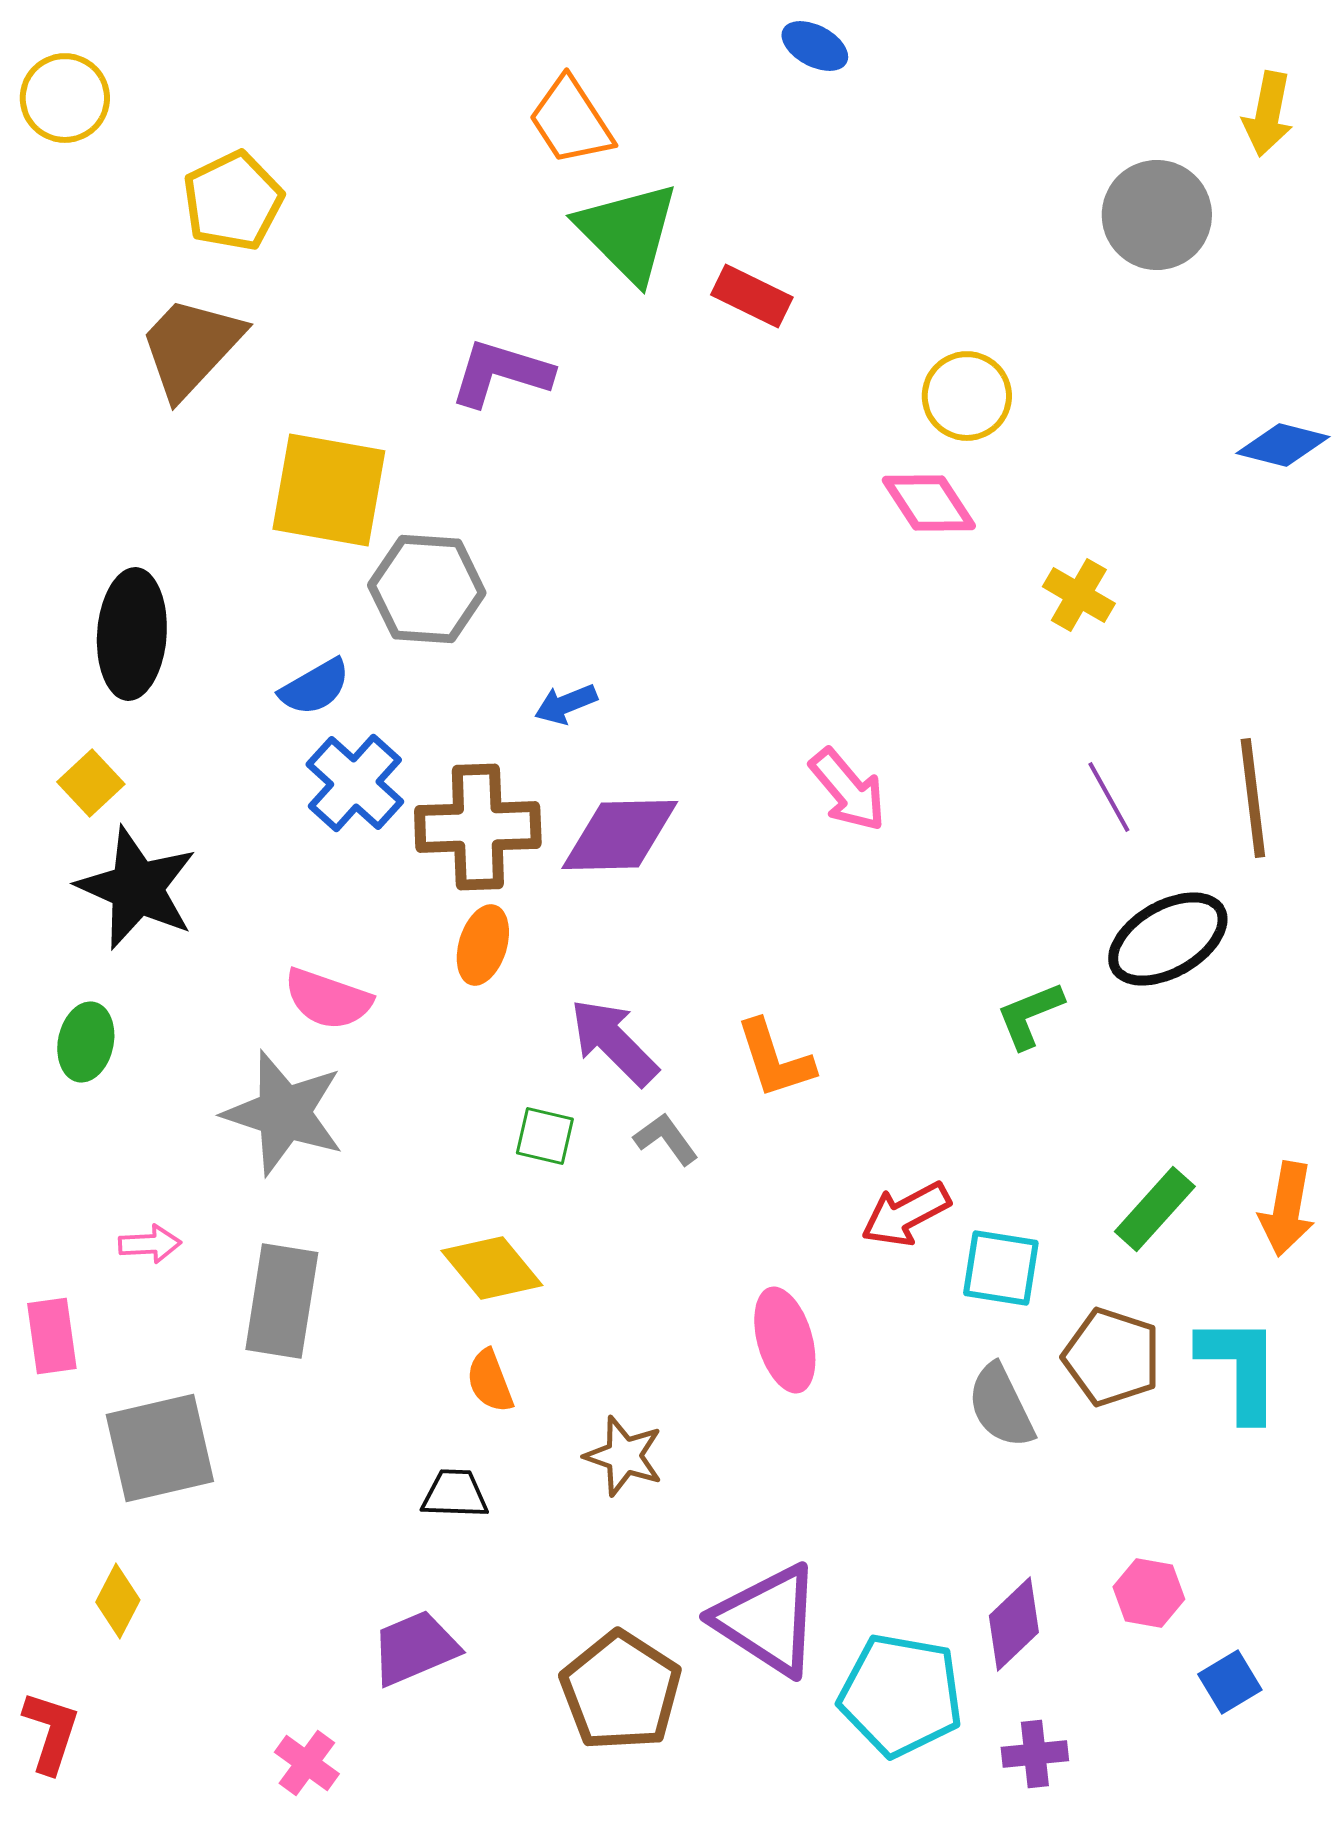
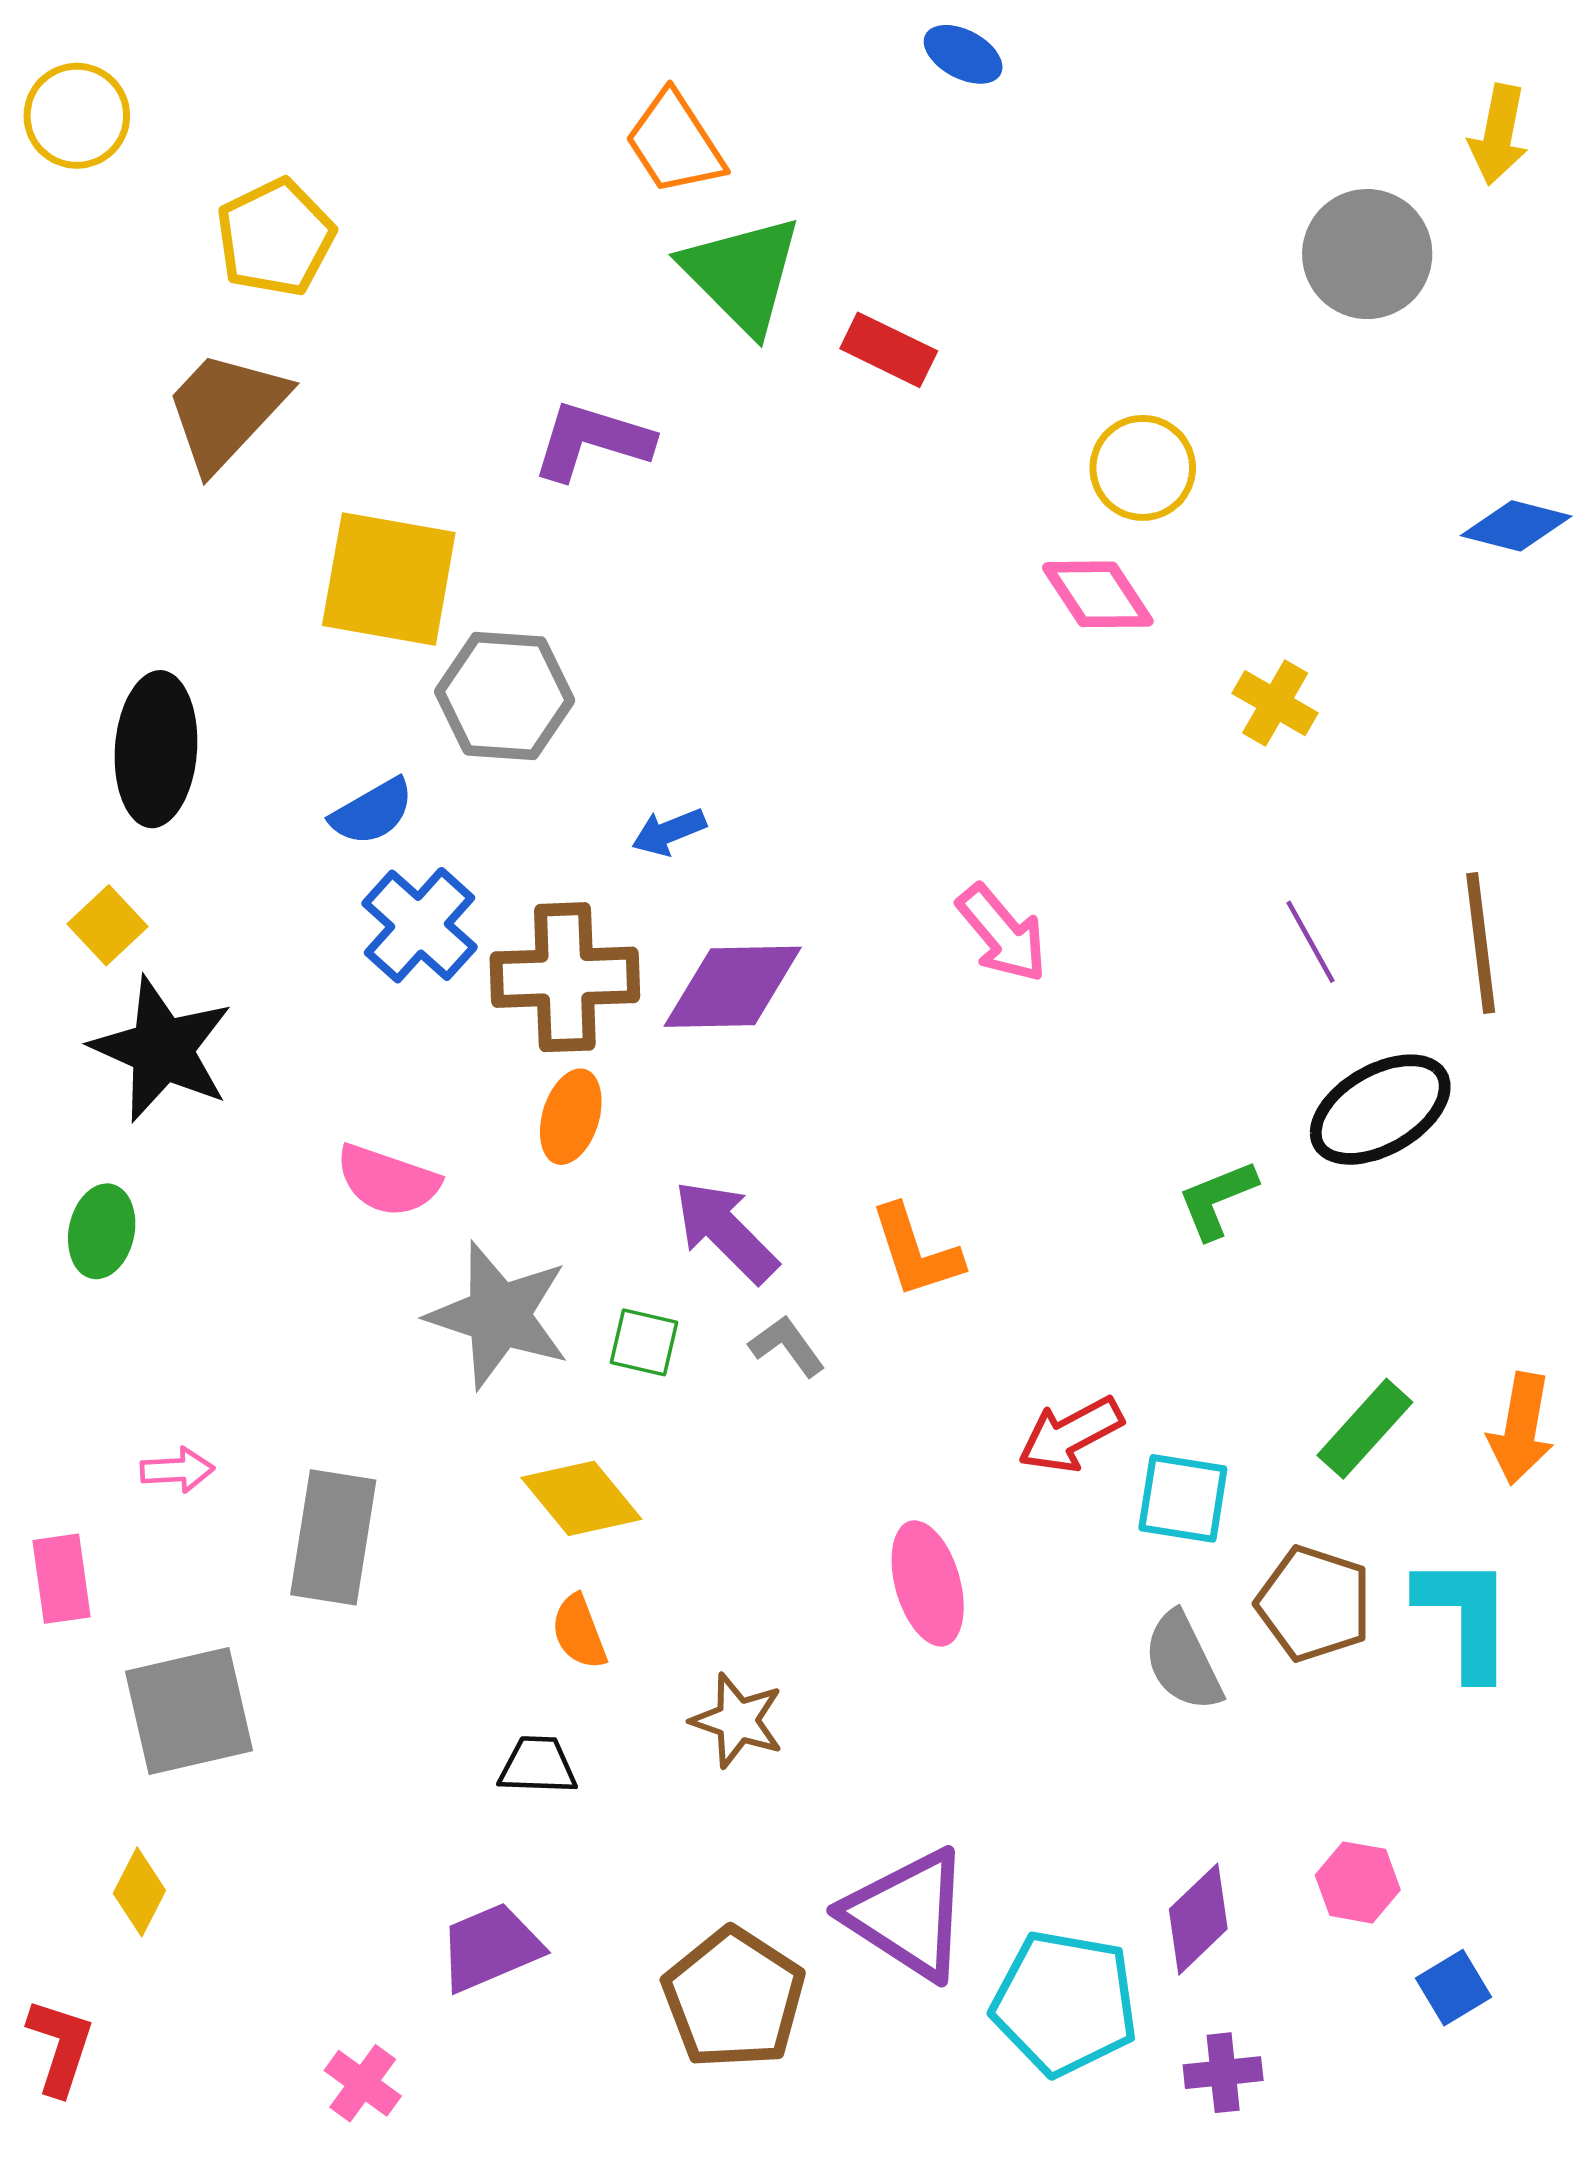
gray star: (284, 1113) -> (499, 1315), moved

